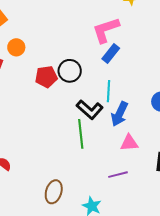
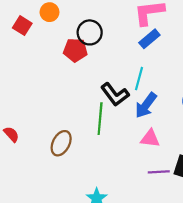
black circle: (70, 71) -> (90, 32), moved
purple line: (118, 175) -> (159, 172), moved
brown ellipse: (54, 192) -> (61, 143), moved

